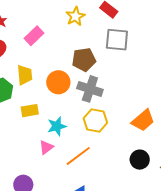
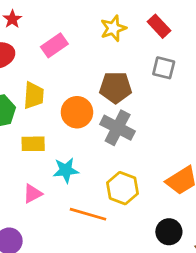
gray square: (117, 40) -> (164, 68), size x0.7
yellow hexagon: (95, 121) -> (123, 188), moved
pink triangle: (46, 147) -> (33, 194), moved
orange line: (78, 156) -> (88, 214), turned 44

